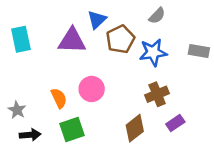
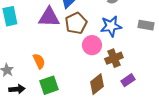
brown pentagon: (120, 39) -> (76, 23), moved
pink circle: (92, 89) -> (92, 45), moved

